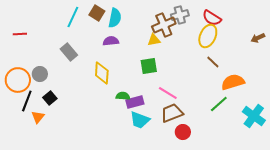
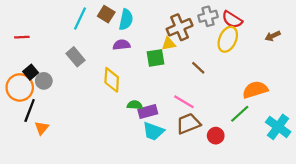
gray cross: (180, 15) -> (208, 16), moved
brown arrow: (258, 38) -> (273, 36), moved
brown line: (213, 62) -> (198, 68), moved
green square: (149, 66) -> (155, 58), moved
black square: (50, 98) -> (31, 72), moved
red circle: (183, 132) -> (216, 136), moved

